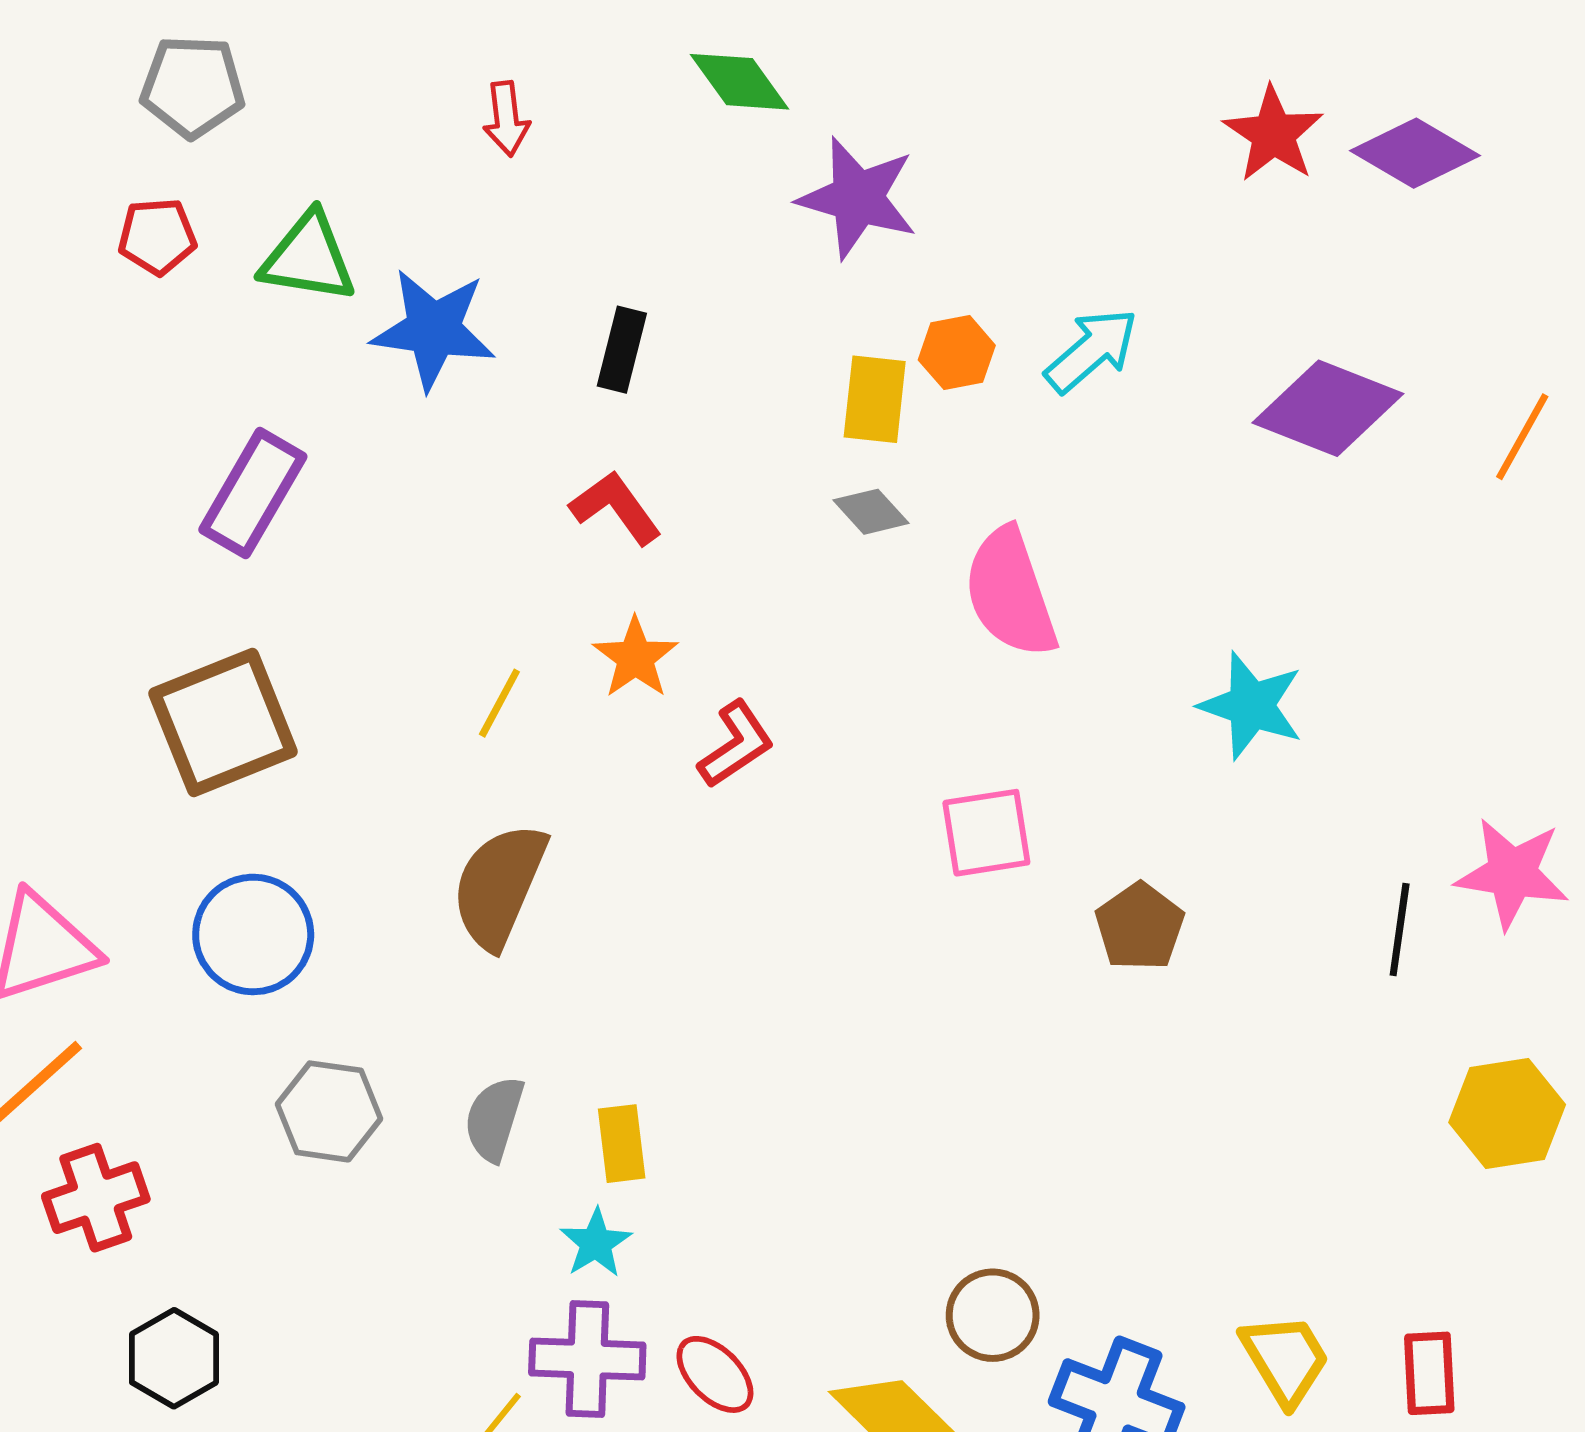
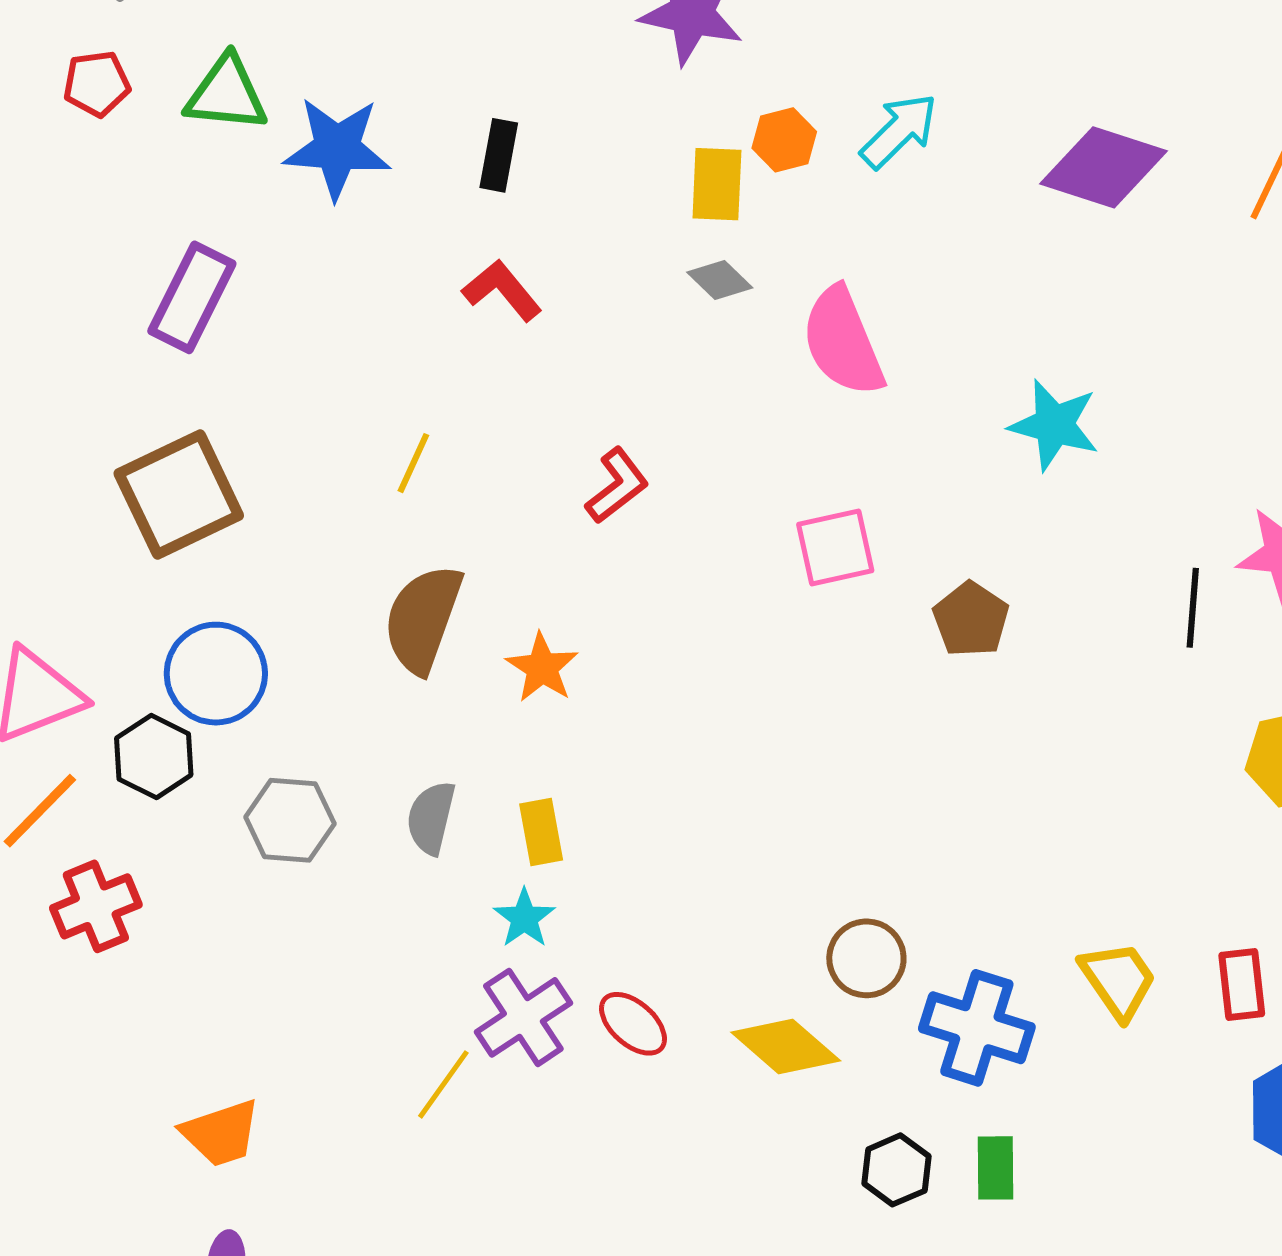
orange star: (635, 658) -> (542, 668), moved
black hexagon: (174, 1358) -> (154, 757), moved
purple cross: (587, 1359) -> (523, 1017), turned -32

